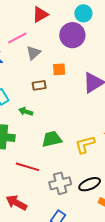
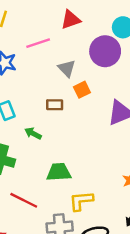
gray triangle: (33, 53) -> (67, 68), moved, turned -42
orange square: (59, 69) -> (82, 90), turned -32
yellow L-shape: (85, 144) -> (81, 201), moved

